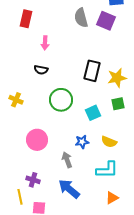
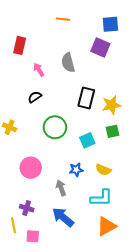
gray semicircle: (81, 18) -> (68, 63), moved
pink arrow: (45, 43) -> (39, 70), turned 144
black semicircle: (41, 70) -> (35, 97), turned 136
orange triangle: (112, 198) -> (106, 226), size x1.5

